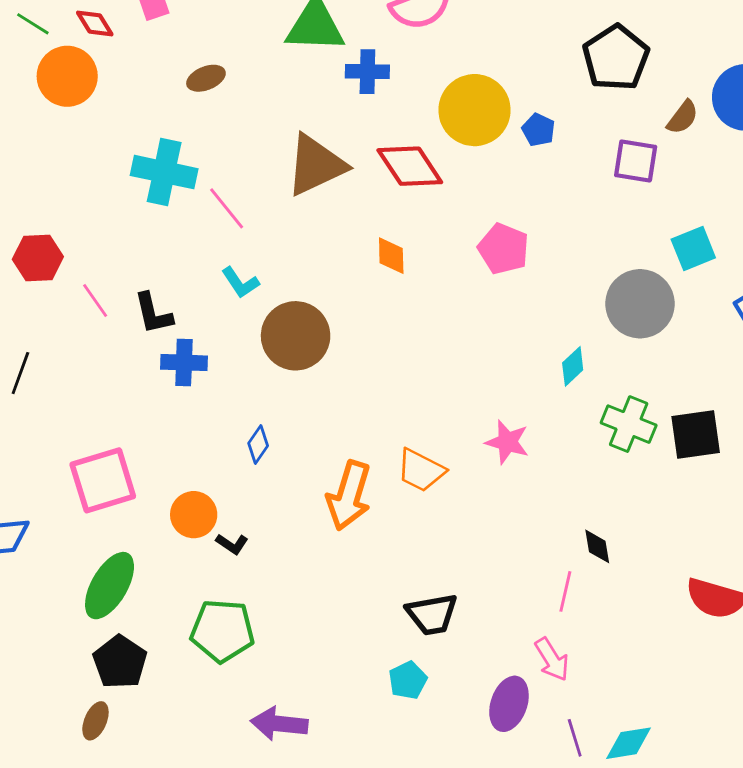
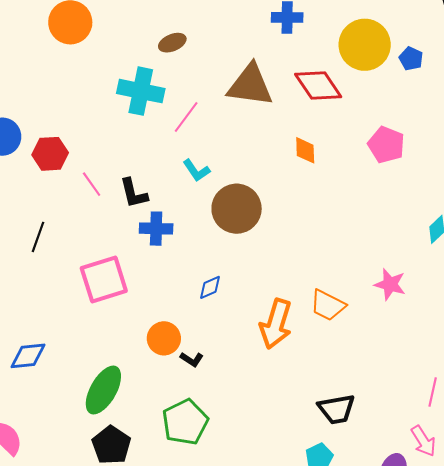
brown ellipse: (206, 78) -> (172, 43), moved
brown triangle: (316, 165) -> (250, 85), turned 33
pink line: (227, 208) -> (186, 117), turned 76
blue diamond: (258, 444) -> (210, 287), turned 32
pink square: (103, 480) -> (104, 280), moved
green pentagon: (222, 631) -> (185, 422), turned -30

